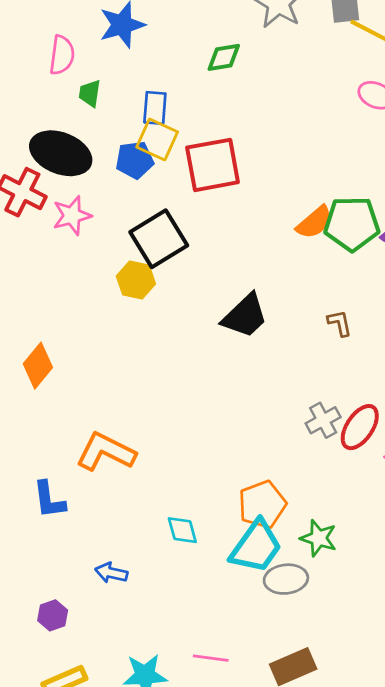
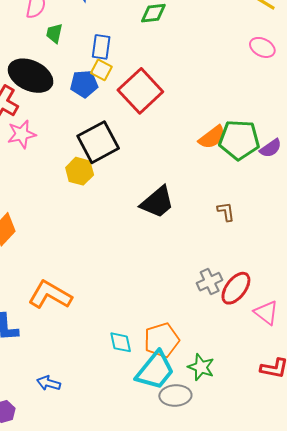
yellow square: (157, 139) -> (101, 70), size x0.7
red square: (213, 165) -> (140, 91), turned -36
pink star: (72, 215) -> (22, 134), moved
cyan diamond: (182, 530) -> (121, 342), moved

